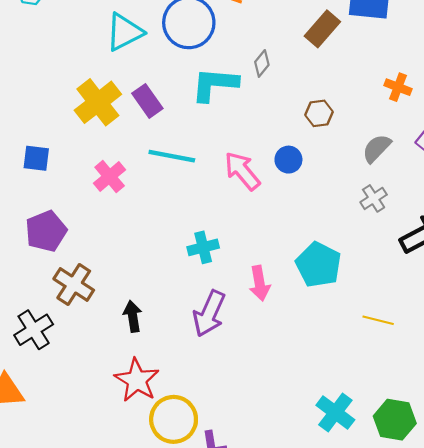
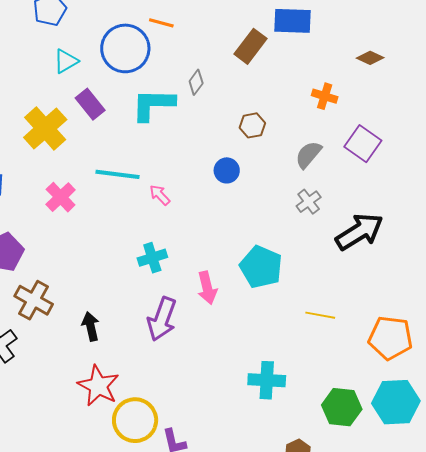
cyan triangle: (124, 32) -> (66, 61), size x0.7
purple rectangle: (147, 101) -> (90, 104), moved
pink arrow: (242, 171) -> (160, 195), moved, size x0.6
cyan cross: (335, 412) -> (267, 380), moved, turned -30

